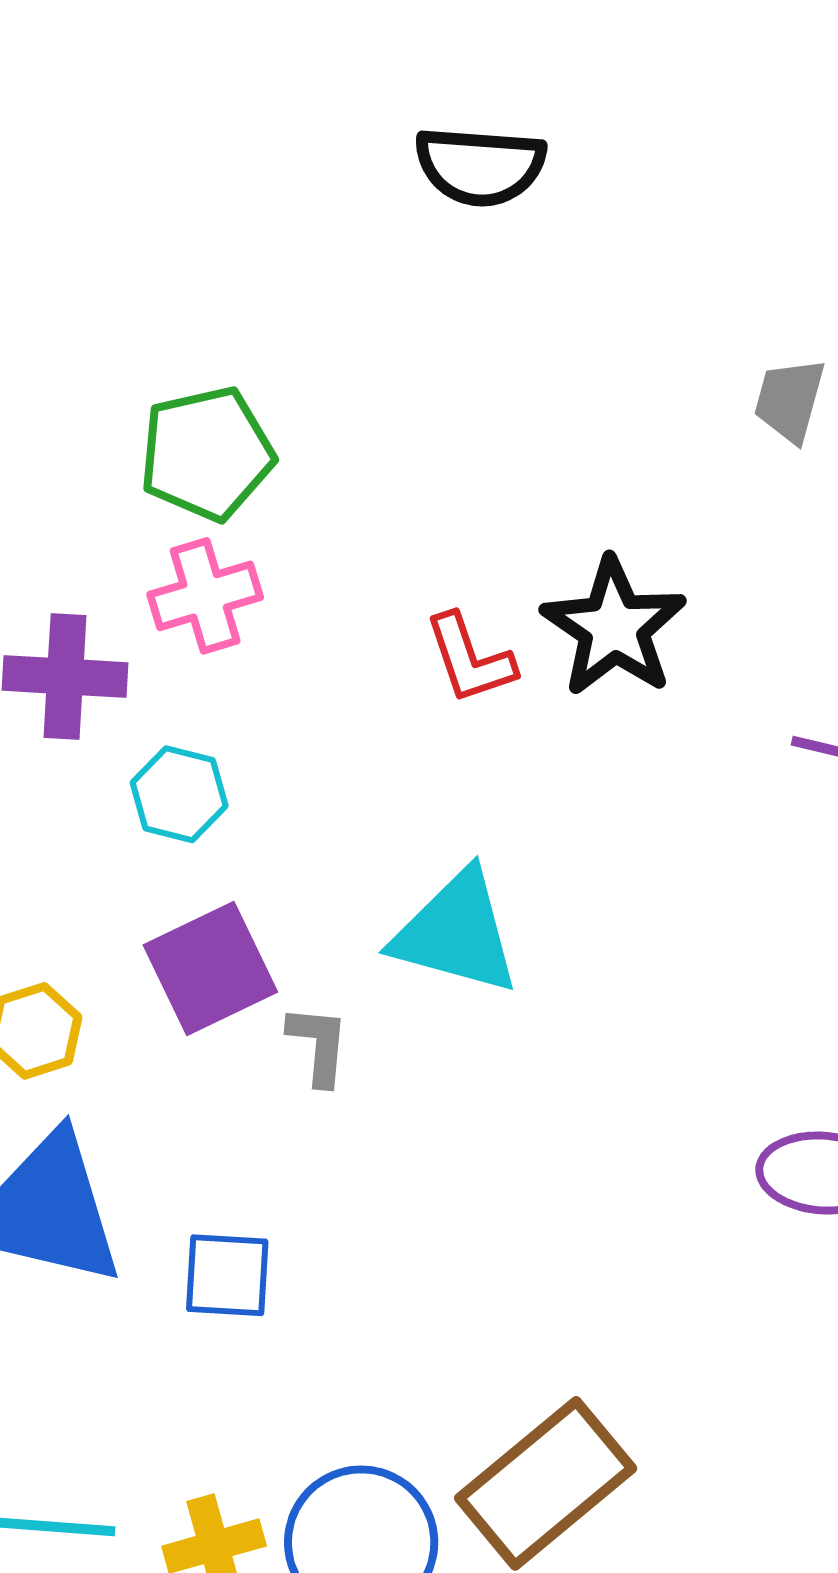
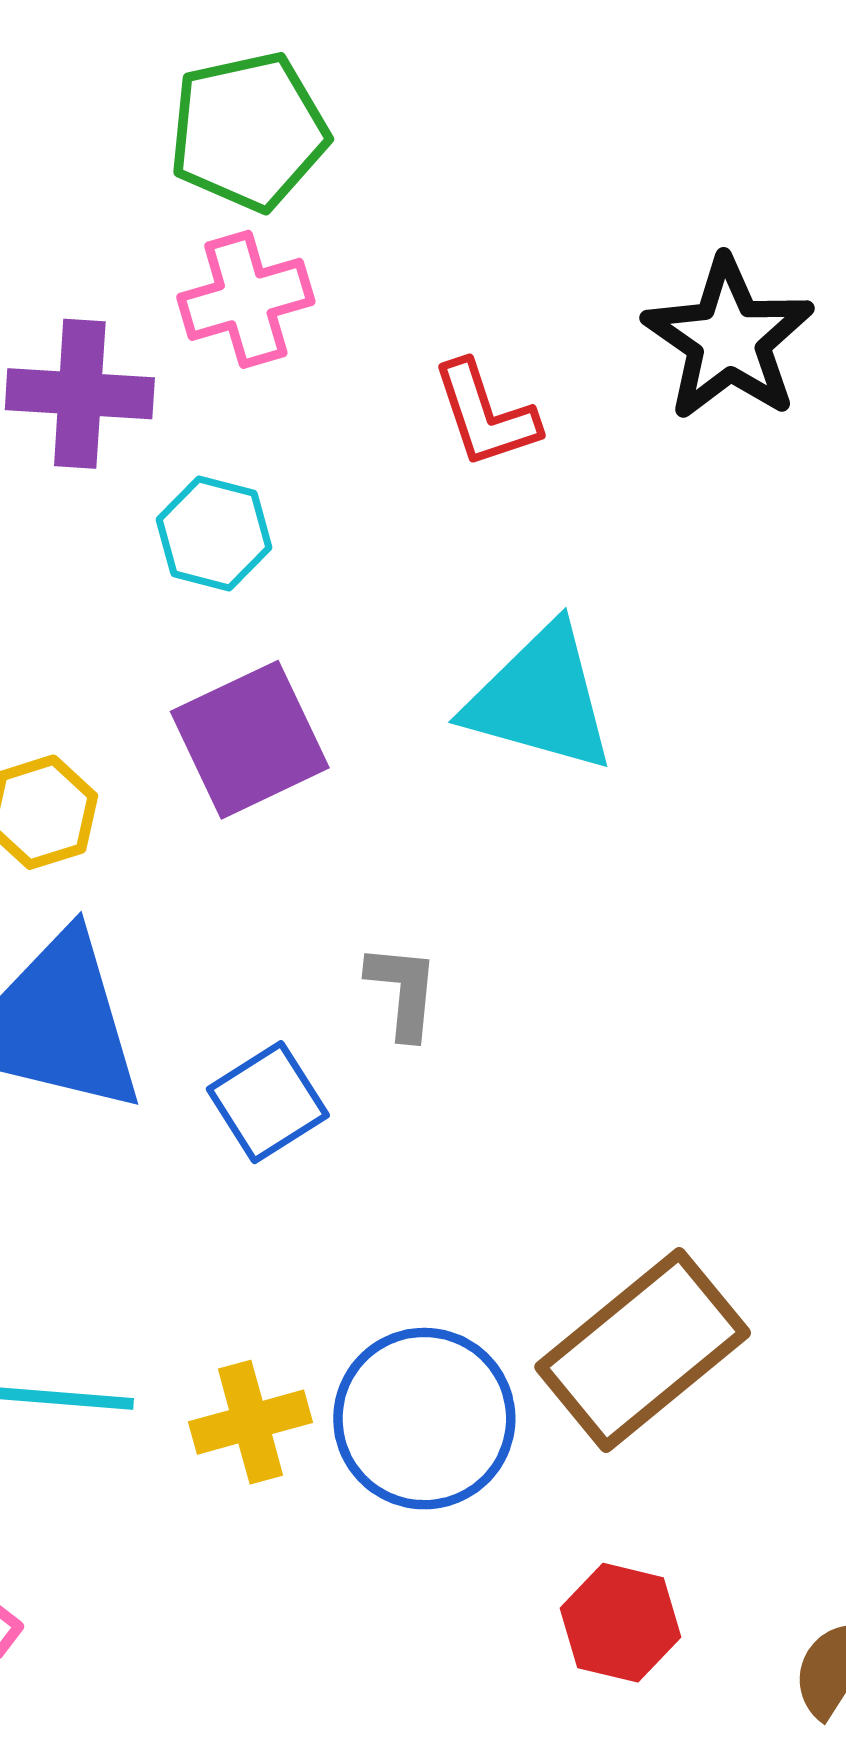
red L-shape: (470, 659) -> (485, 414), moved
gray L-shape: (318, 1045) -> (403, 991), moved
blue square: (227, 1275) -> (268, 1102), turned -36

